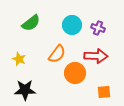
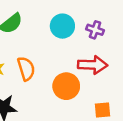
orange semicircle: (57, 54) -> (26, 69), moved, turned -54

